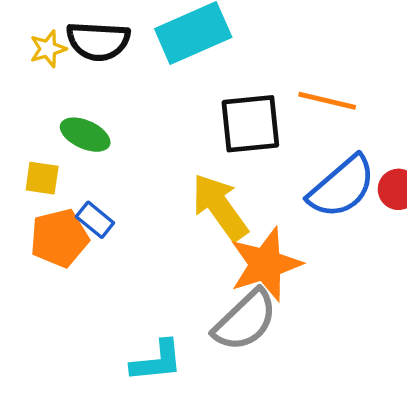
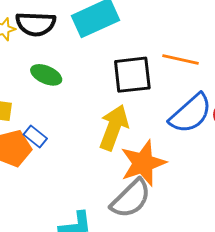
green ellipse: (85, 135) -> (46, 75), moved
yellow arrow: (220, 207) -> (114, 127), turned 57

